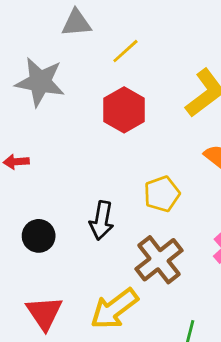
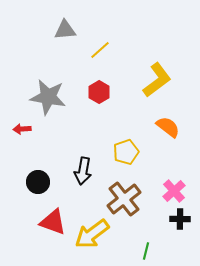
gray star: (40, 82) -> (48, 97), moved
red hexagon: (124, 110) -> (99, 92), size x0.7
red triangle: (44, 313) -> (53, 222), moved, turned -36

